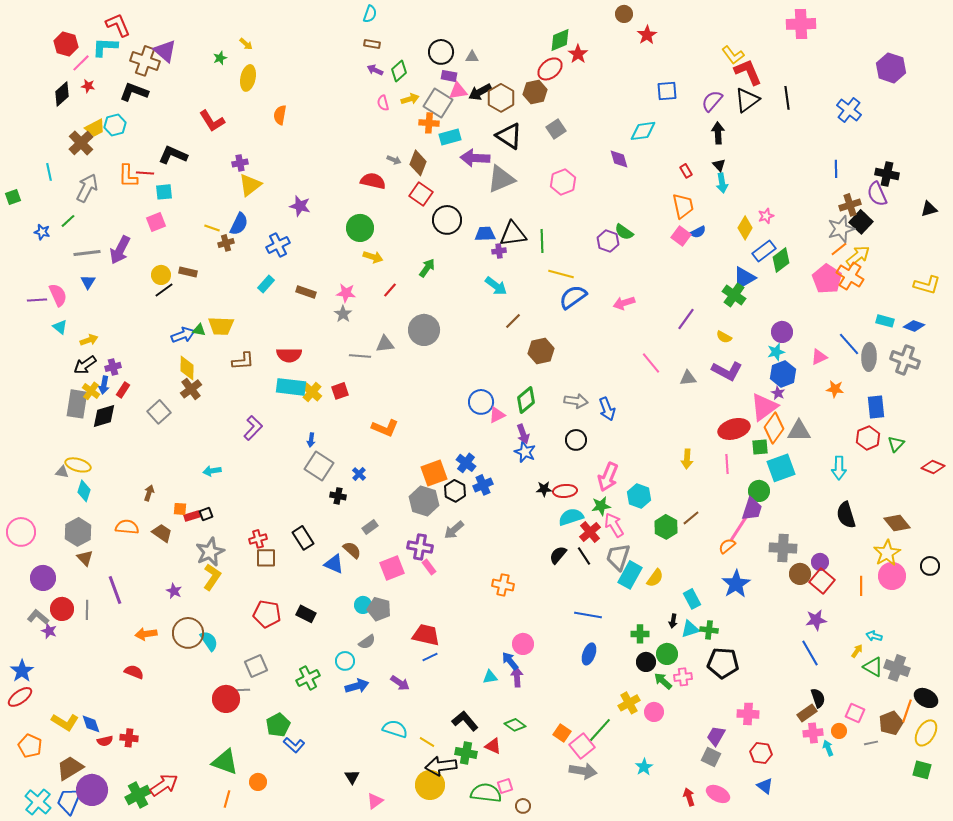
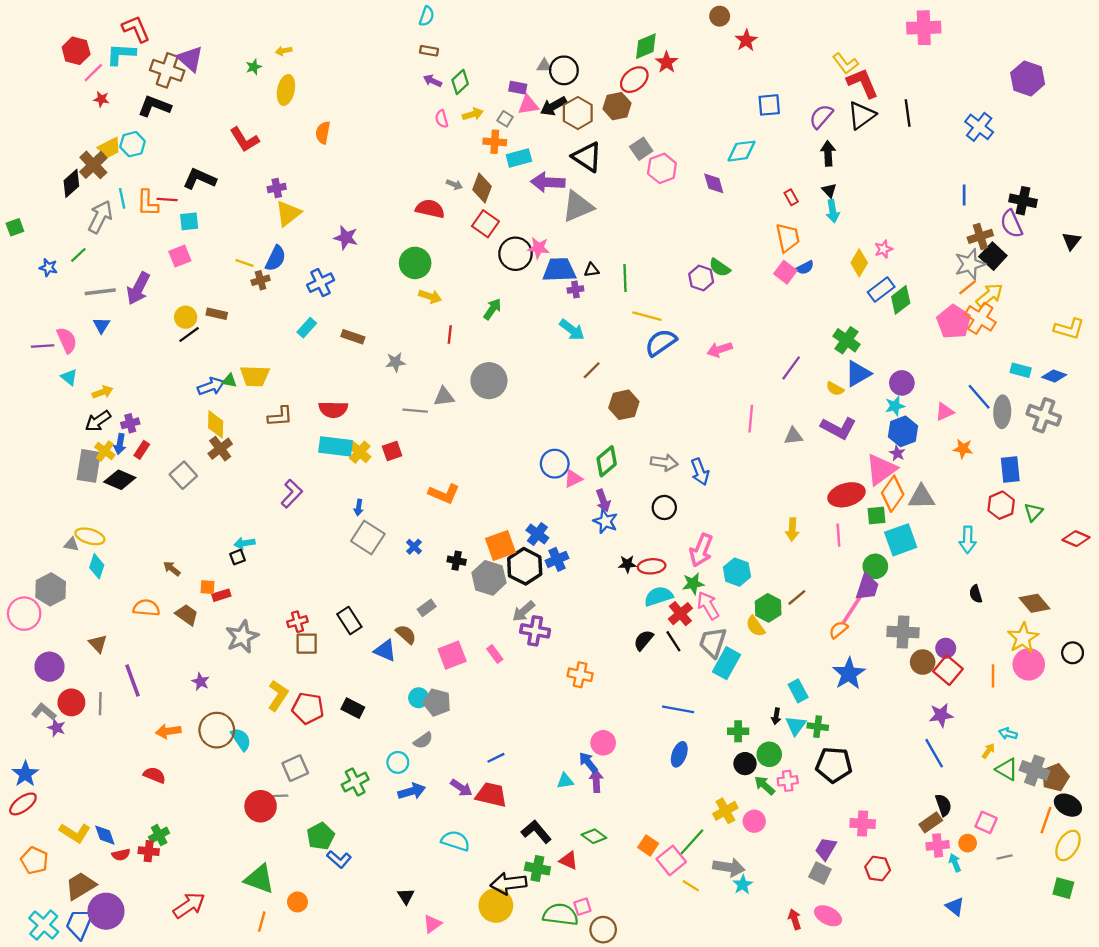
yellow arrow: (246, 44) -> (284, 51), turned 128
black circle: (441, 52) -> (564, 70), moved
black diamond: (62, 94) -> (71, 183), moved
gray square: (438, 103) -> (505, 119), size x0.5
cyan line: (49, 172) -> (122, 198), moved
pink hexagon: (563, 182) -> (662, 168), moved
black triangle: (929, 209) -> (1071, 241), turned -36
blue trapezoid: (485, 234) -> (559, 270), size x1.4
black triangle: (513, 234) -> (592, 270), size x0.5
blue triangle: (744, 278) -> (858, 374), moved
red line: (390, 290) -> (450, 334), turned -35
pink star: (346, 293) -> (539, 248), moved
gray star: (343, 314) -> (396, 362), turned 30
pink line: (651, 363) -> (751, 419), turned 45
black diamond: (104, 416) -> (120, 480), turned 40
black hexagon: (455, 491) -> (525, 566), size x1.4
brown arrow: (149, 493) -> (172, 569), turned -70
black cross: (338, 496) -> (457, 561), moved
black square: (206, 514) -> (238, 557), moved
black semicircle: (846, 515) -> (976, 594), size x0.6
gray hexagon: (78, 532) -> (51, 589), moved
purple cross: (420, 547) -> (535, 631), moved
yellow L-shape: (212, 577) -> (278, 695), moved
yellow semicircle: (655, 578) -> (755, 626), moved, turned 108
cyan triangle: (690, 629) -> (796, 725), turned -36
red trapezoid: (426, 635) -> (491, 795), moved
brown pentagon: (891, 723) -> (1055, 777), moved
yellow line: (427, 742) -> (691, 886), moved
gray arrow: (583, 771) -> (729, 867), moved
blue triangle: (765, 786) -> (955, 907), moved
green cross: (138, 795) -> (159, 835), moved, size x0.7
brown circle: (523, 806) -> (603, 930), size x1.5

